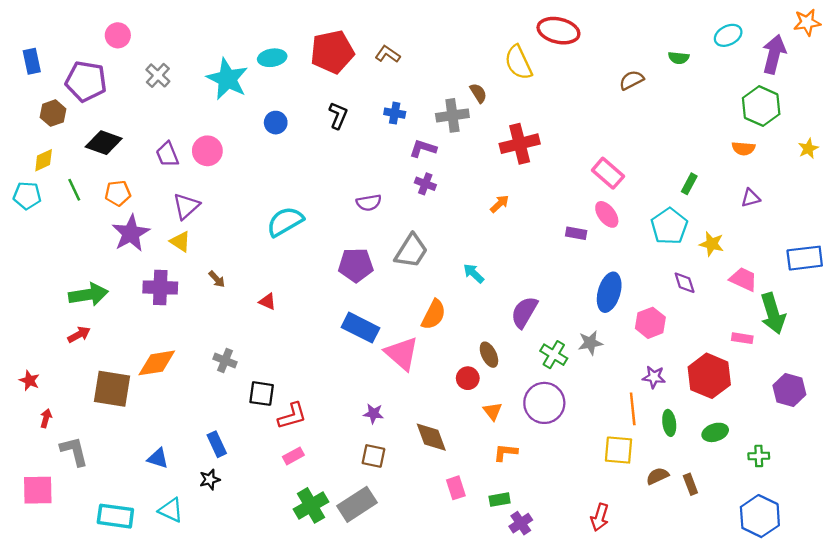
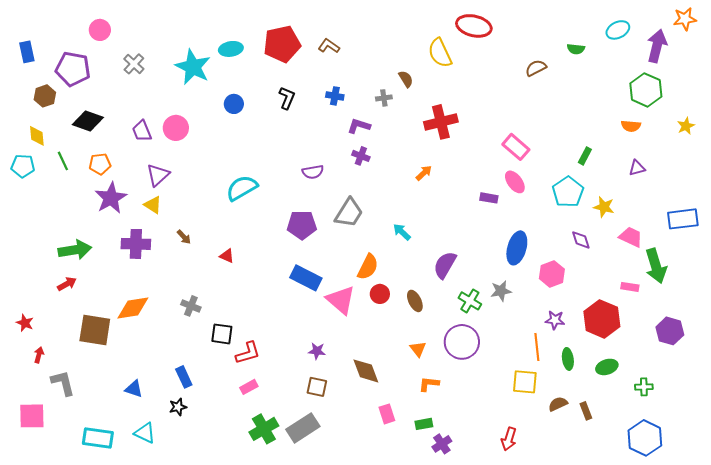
gray cross: (452, 115) -> (384, 98), size x0.6
yellow diamond: (44, 160) -> (37, 136), turned -70
red circle: (468, 378) -> (380, 294), moved

